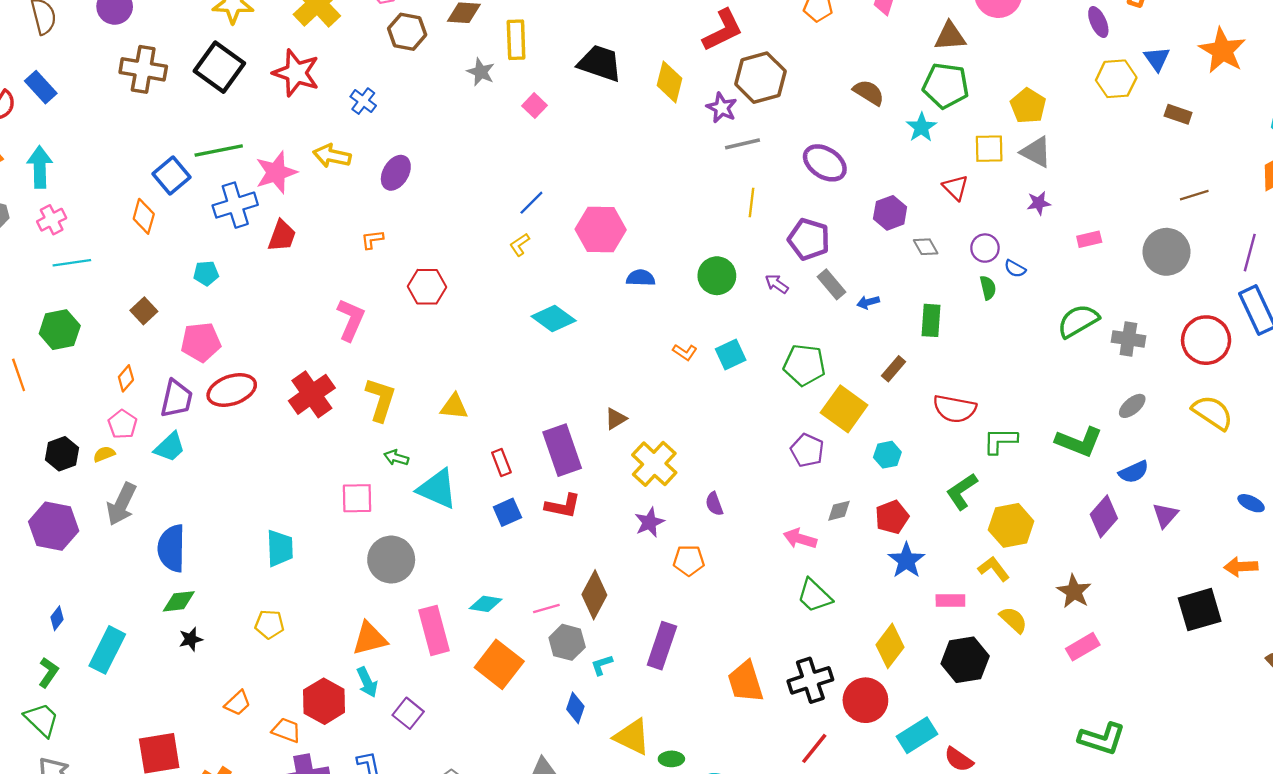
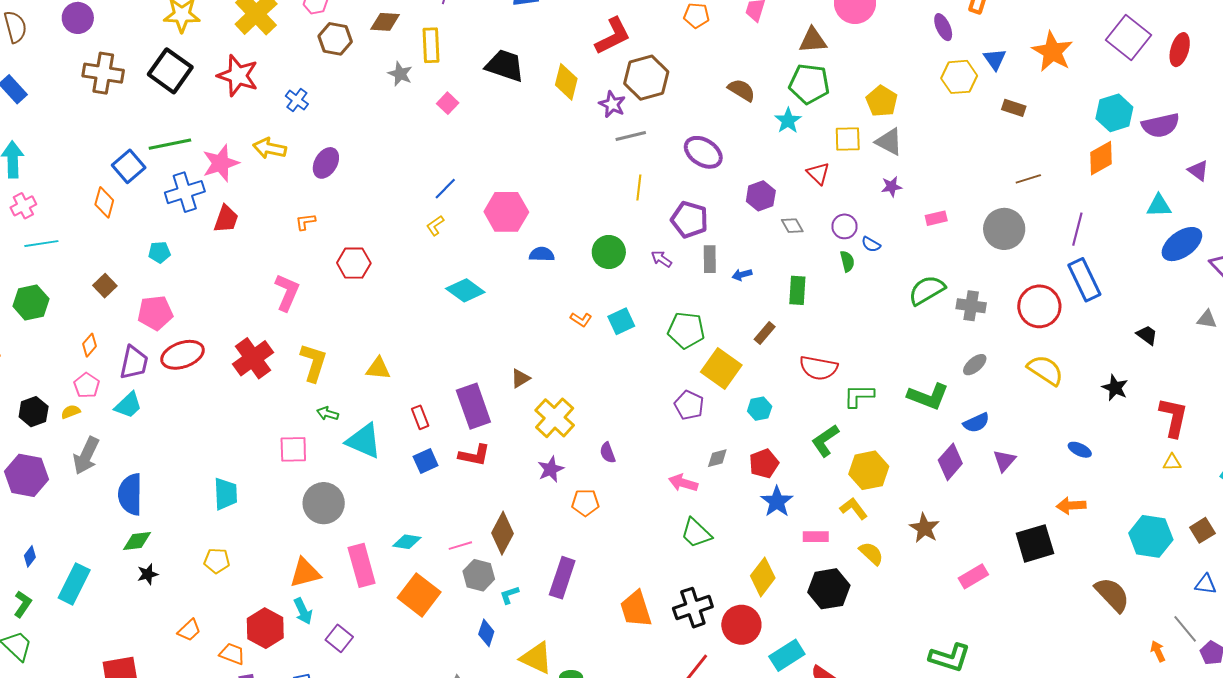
gray rectangle: (831, 284) -> (710, 259), turned 40
pink rectangle: (1083, 647) -> (973, 576), moved

